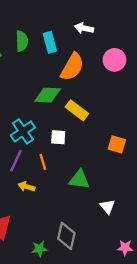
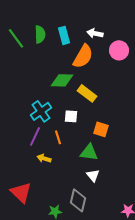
white arrow: (84, 28) -> (95, 33), moved
orange square: (117, 144) -> (101, 129), moved
white triangle: (107, 207) -> (93, 175), moved

